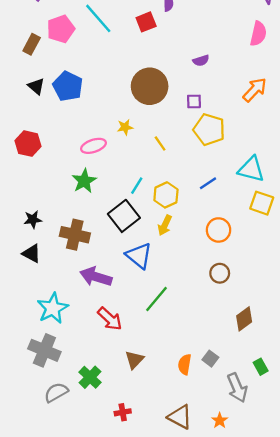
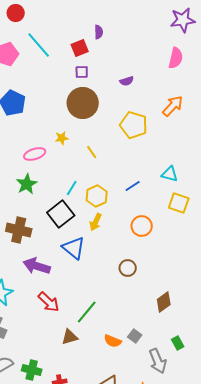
purple square: (194, 101) -> (82, 72), moved
yellow pentagon: (209, 129) -> (134, 125), moved
cyan triangle: (251, 169) -> (170, 174), size x0.7
brown circle: (220, 273) -> (128, 268), moved
green line: (157, 299) -> (87, 312), moved
brown triangle: (134, 360) -> (70, 337), turned 30
orange semicircle: (185, 364) -> (113, 341), turned -78
green cross: (90, 377) -> (32, 370), moved, turned -30

